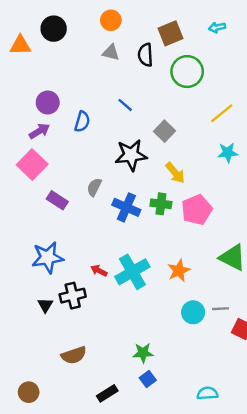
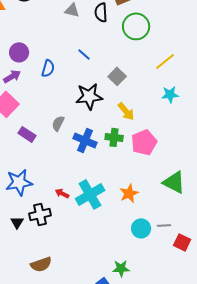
green star: (143, 353) -> (121, 268), moved

